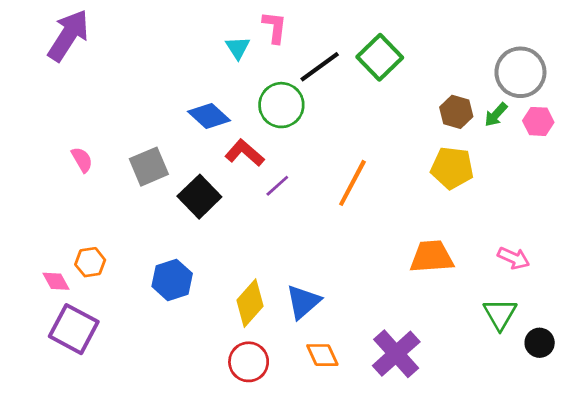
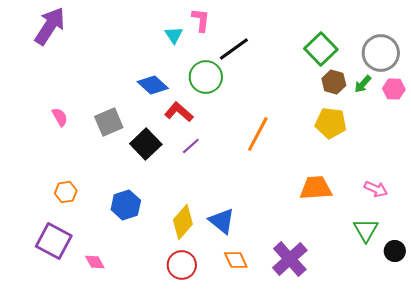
green square: (380, 57) -> (321, 49), moved
purple line: (277, 186) -> (191, 146), moved
pink diamond: (56, 281) -> (95, 262), moved
blue triangle: (303, 302) -> (222, 221), turned -40

